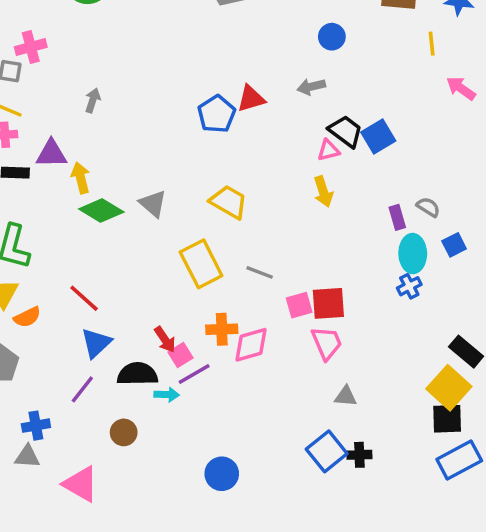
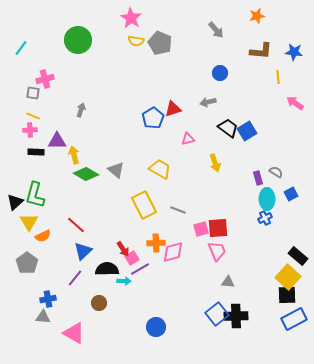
pink triangle: (328, 150) -> (188, 139), moved
black cross: (359, 455) -> (236, 316), size x1.6

